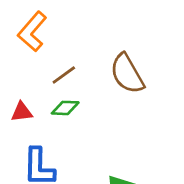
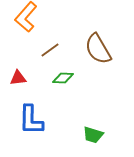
green diamond: (65, 108) -> (63, 78), moved

